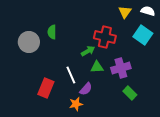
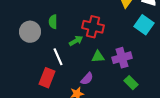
red cross: (105, 37) -> (93, 27), moved
green arrow: (88, 51) -> (76, 41), moved
white line: (71, 75) -> (58, 57), moved

